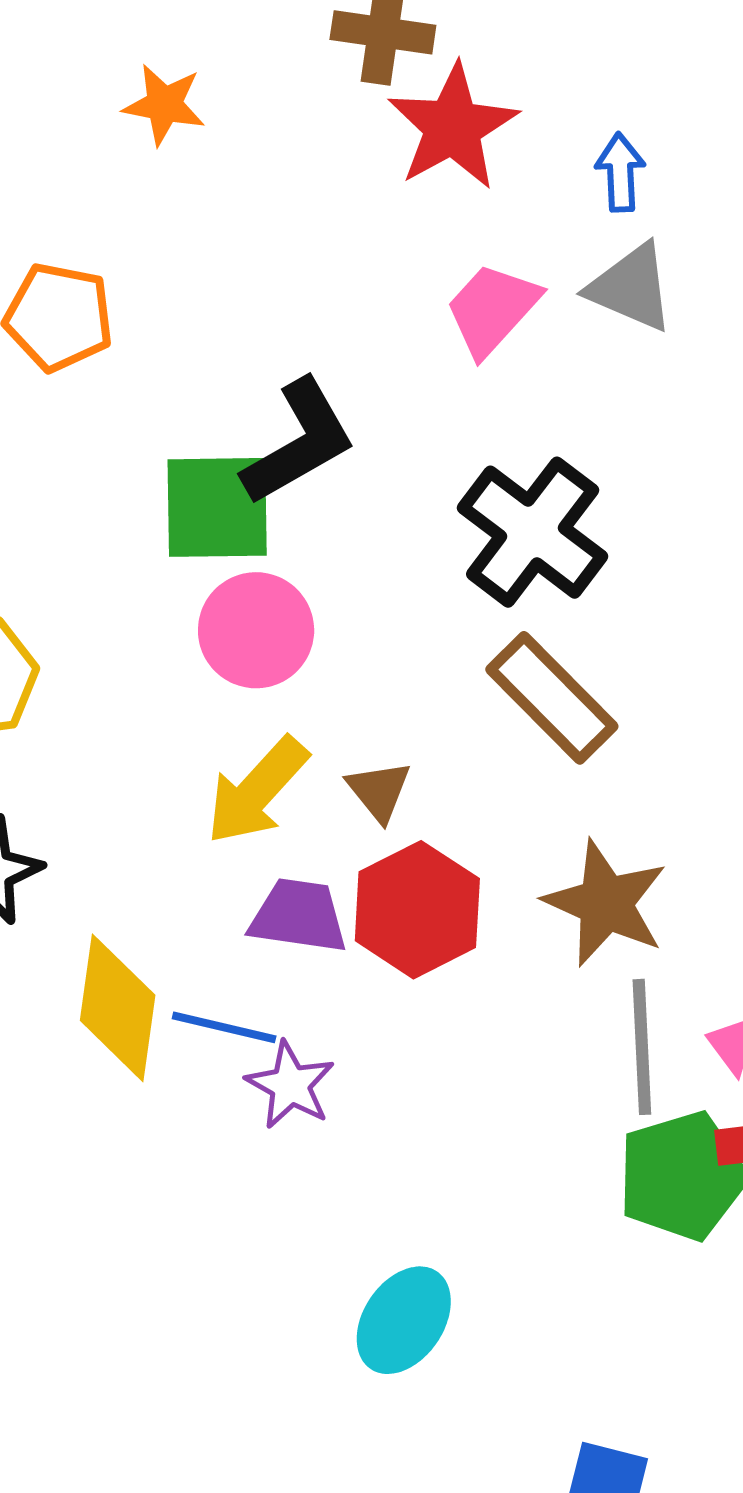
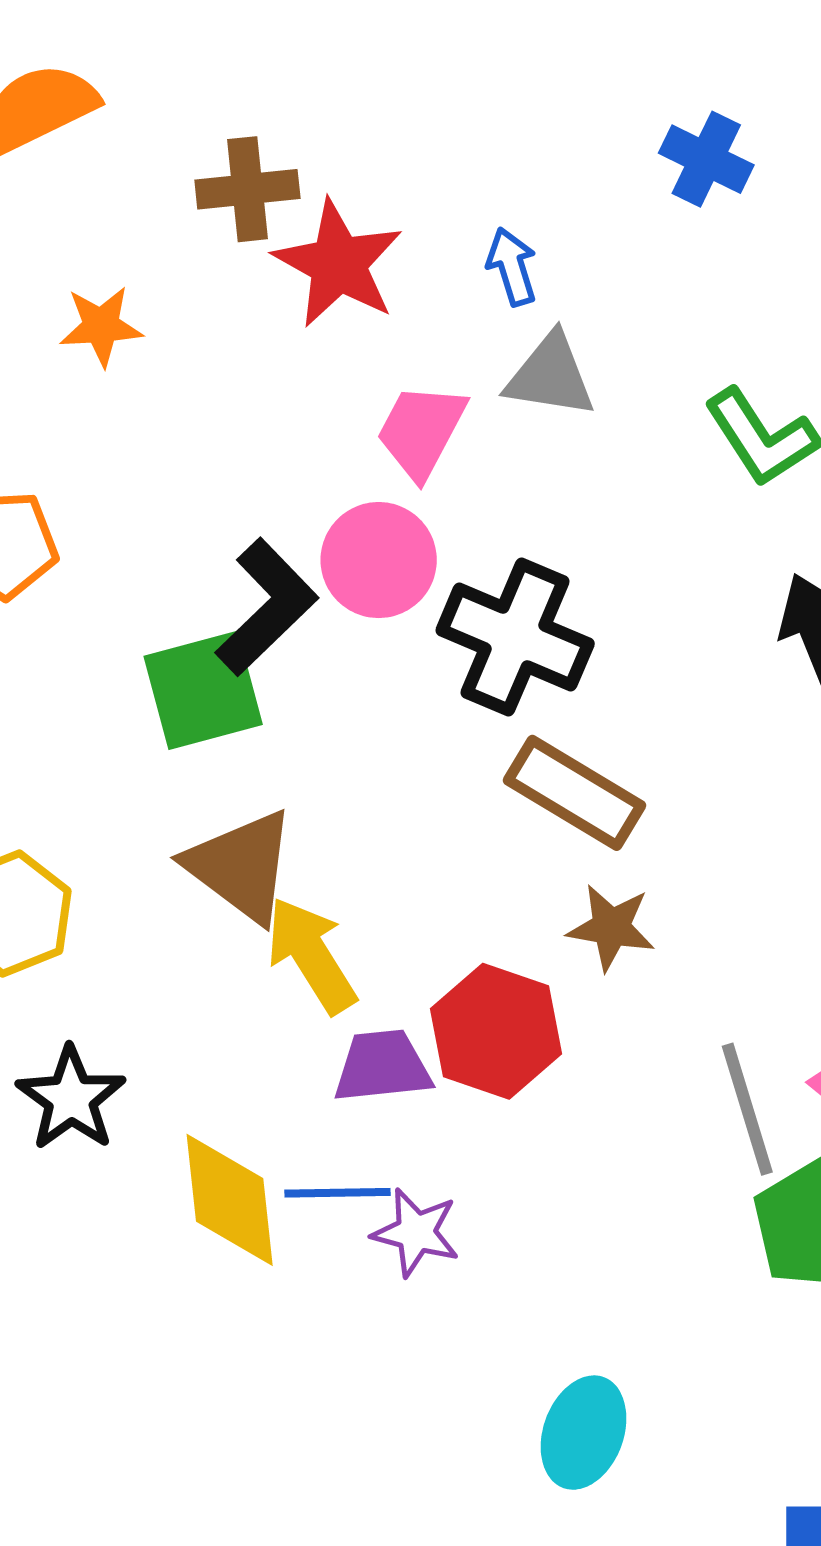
orange star: (164, 105) -> (101, 326), moved
pink circle: (256, 630) -> (379, 560), moved
yellow arrow: (257, 791) -> (311, 955), turned 120
brown triangle: (379, 791) -> (241, 866), moved, size x1.8
brown star: (606, 903) -> (611, 927), moved, size x0.7

